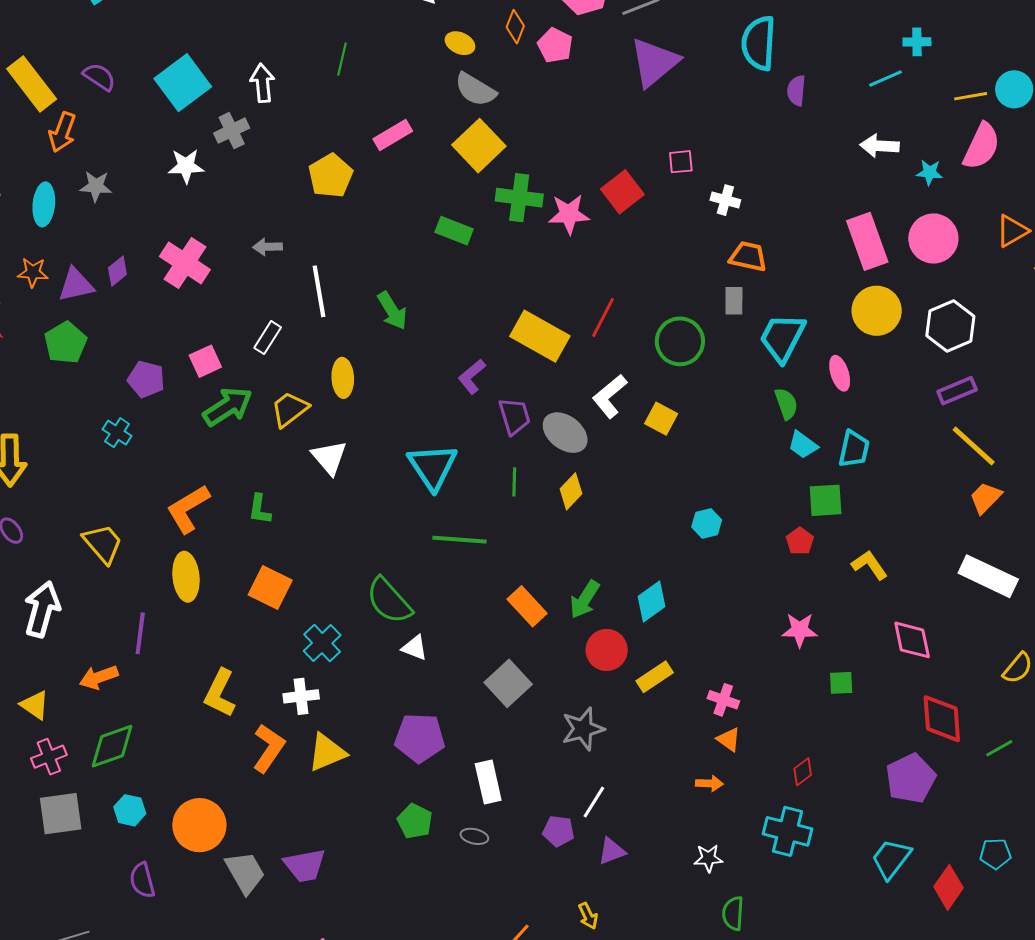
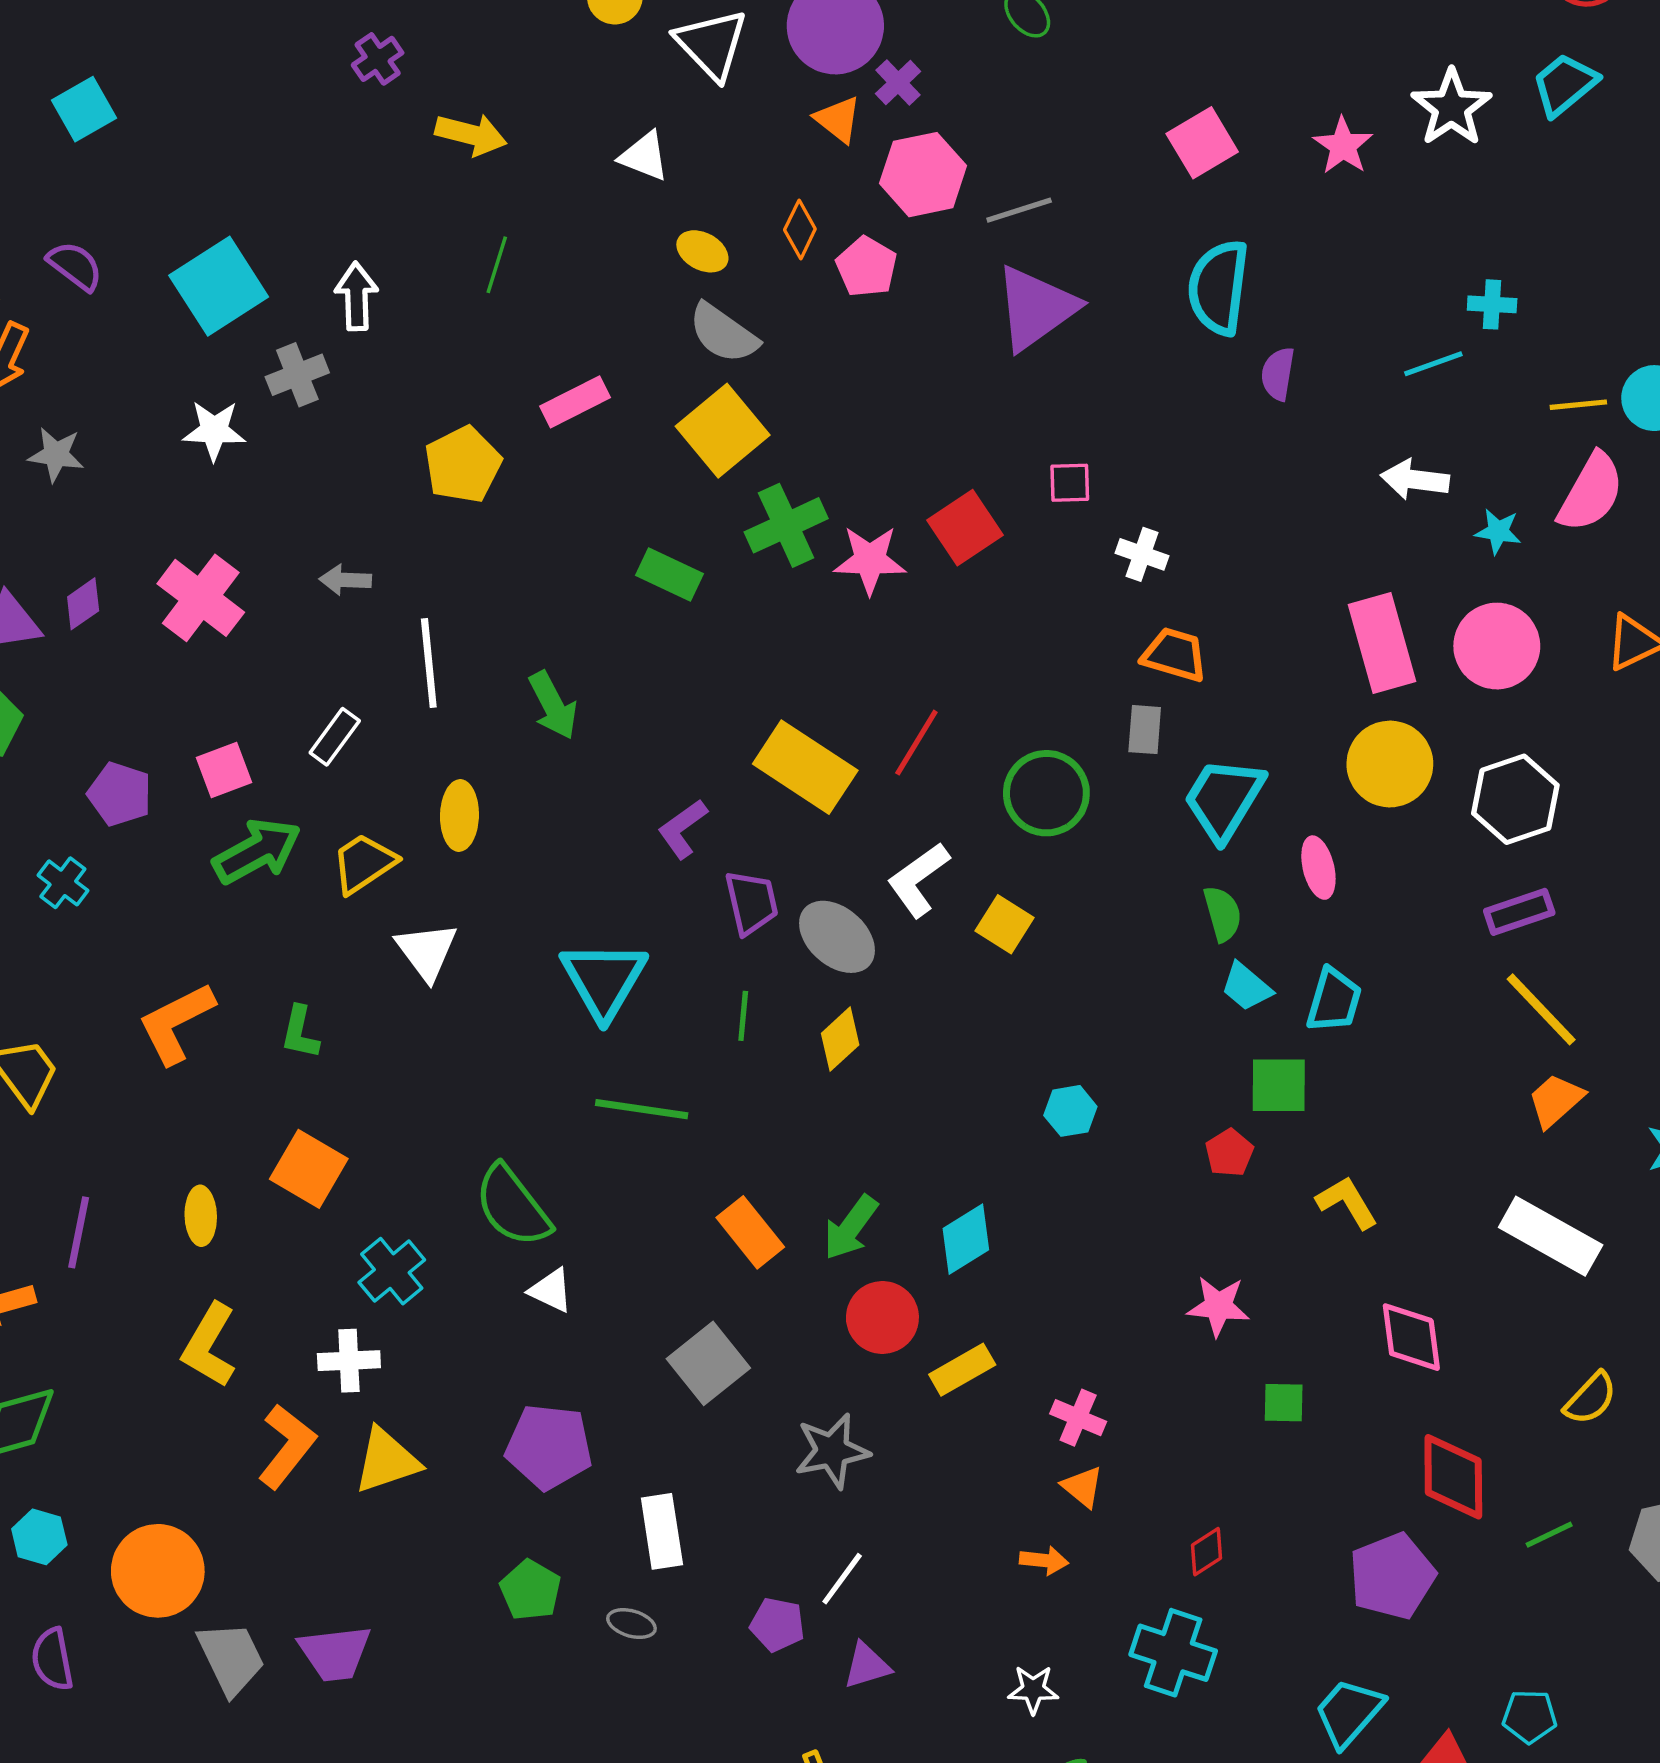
green cross: (519, 198) -> (786, 525), turned -36
yellow ellipse: (186, 577) -> (201, 1216), moved, size x0.7

